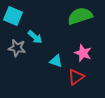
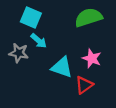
cyan square: (13, 16) -> (31, 17), moved
cyan triangle: (56, 61) -> (62, 67), size x1.5

